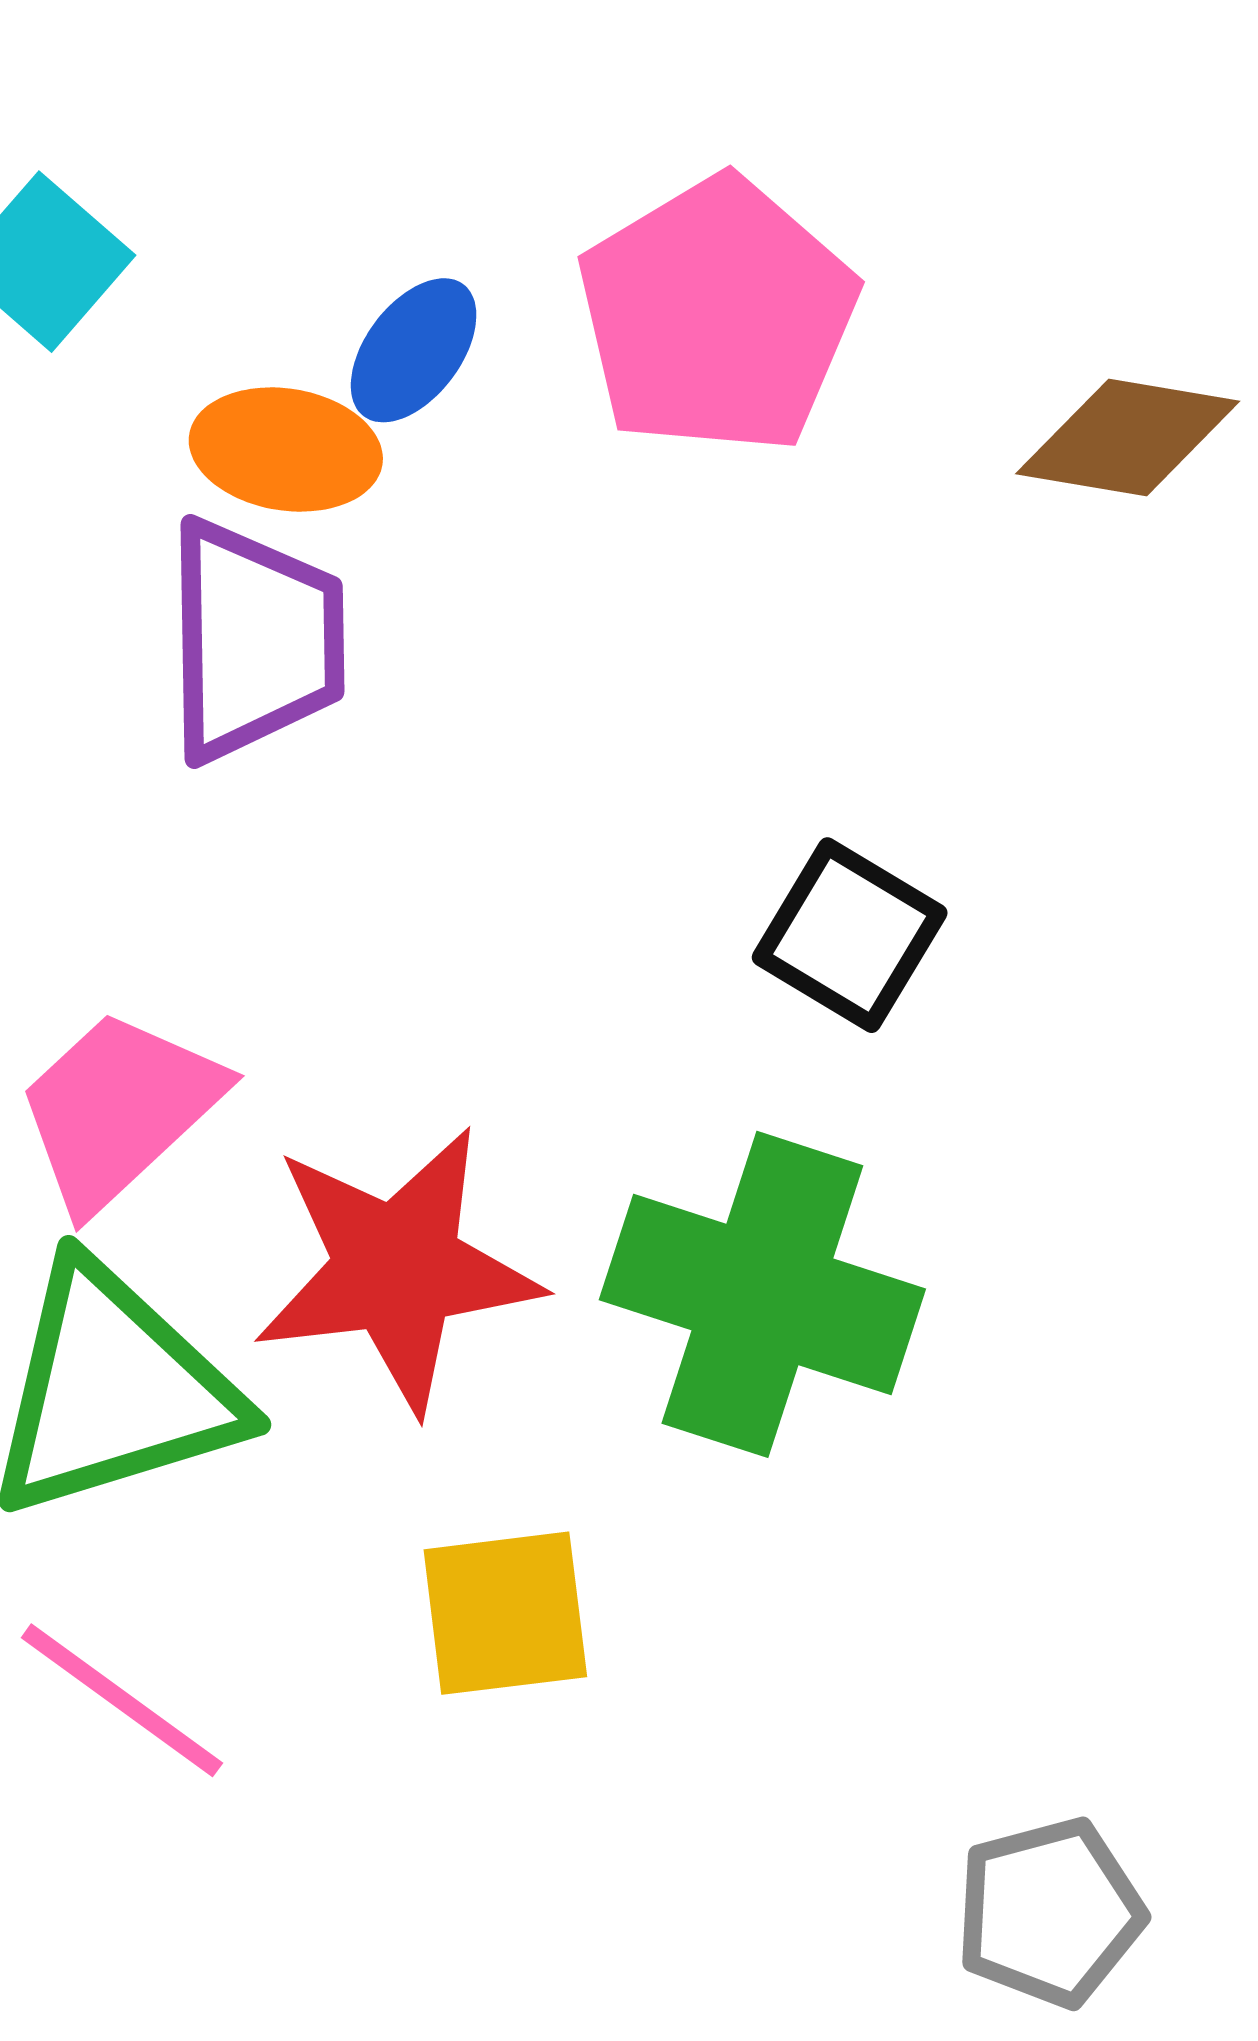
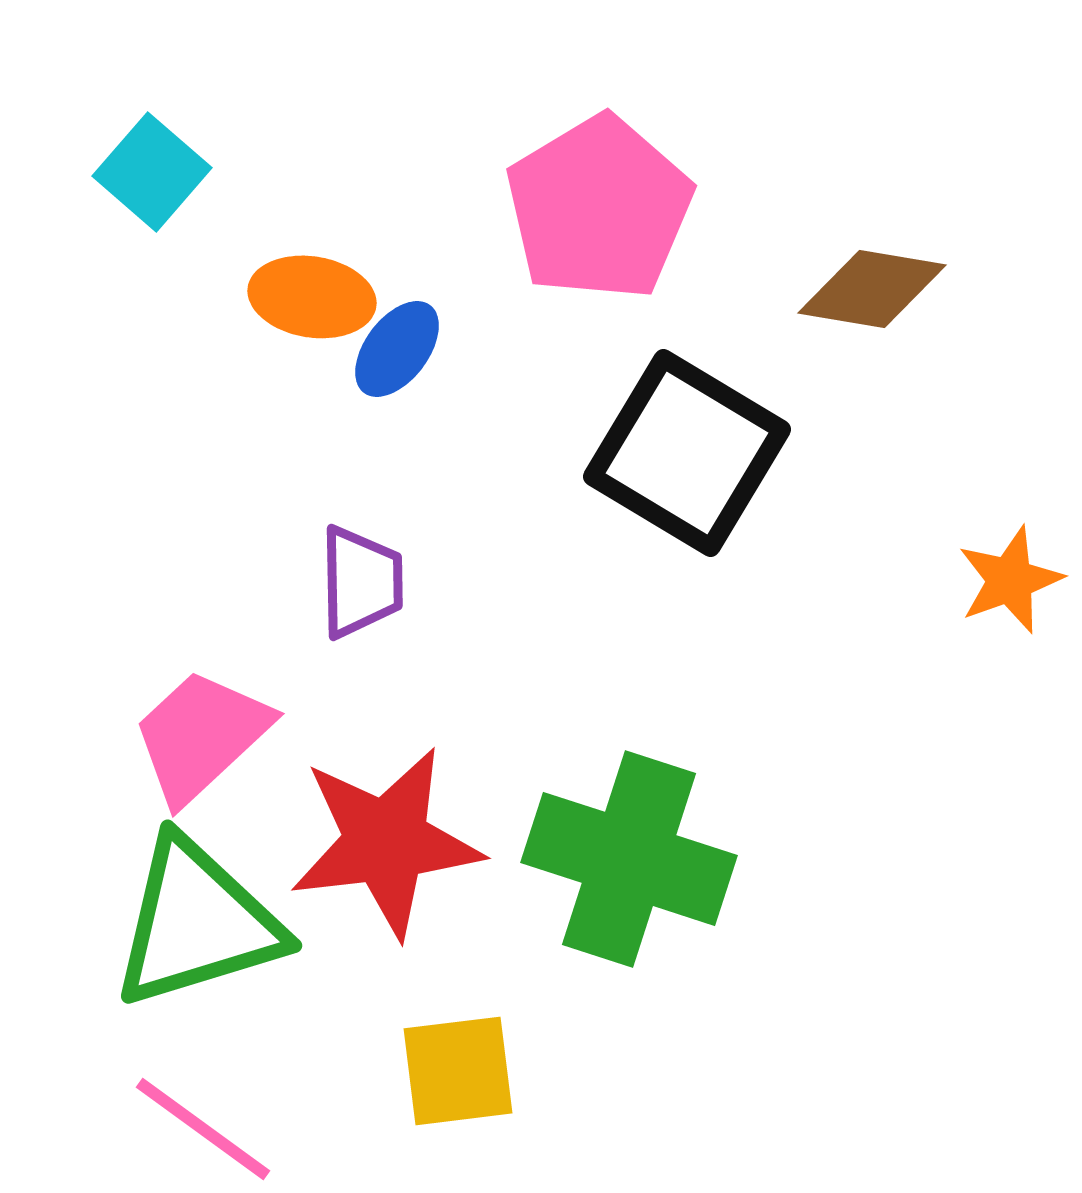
blue ellipse: (414, 350) -> (397, 349), moved
purple trapezoid: (254, 640) -> (361, 582), moved, size x0.7
black square: (850, 935) -> (687, 453), moved, size x1.6

